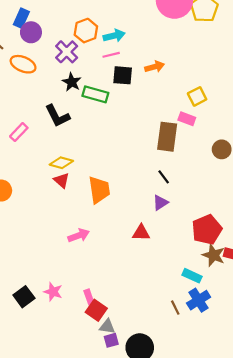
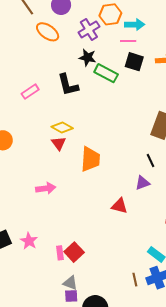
black star: (72, 82) -> (87, 57), turned -30
pink arrow: (79, 235) -> (46, 188), moved
red square: (96, 310) -> (74, 252), moved

